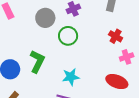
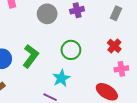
green circle: (68, 36) -> (71, 50), moved
cyan star: (71, 77) -> (61, 78), turned -30

